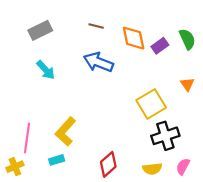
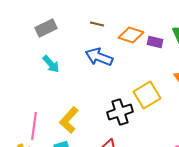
orange diamond: (134, 38) -> (131, 35), turned -60
purple rectangle: (160, 46) -> (155, 42), turned 49
black cross: (165, 136) -> (120, 112), moved

